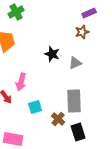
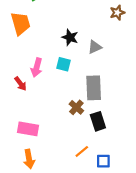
brown star: (82, 32) -> (117, 13), moved
cyan square: (35, 107) -> (64, 64), moved, turned 32

